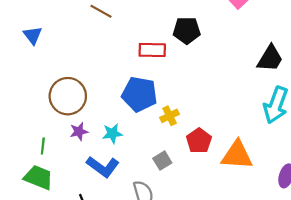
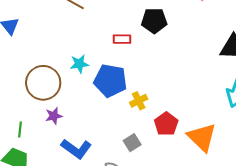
red rectangle: (152, 50) -> (122, 39), size x0.7
cyan star: (112, 133) -> (79, 64), moved
orange triangle: (237, 155) -> (202, 137), turned 40

